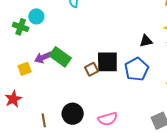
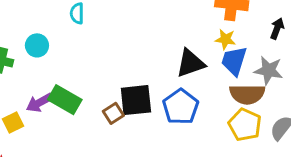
cyan circle: (36, 16) -> (37, 45), moved
black triangle: (146, 41) -> (190, 63), size x1.5

